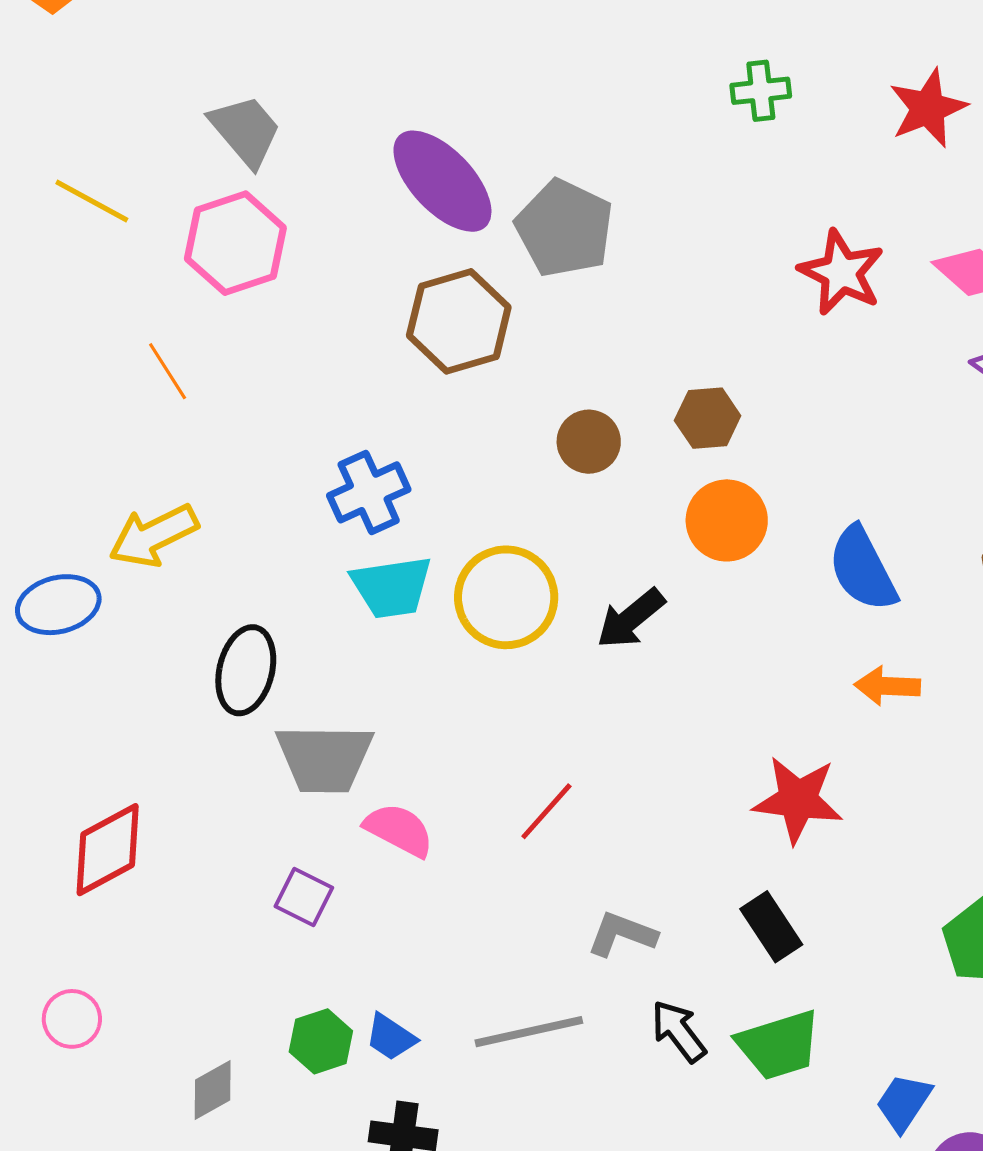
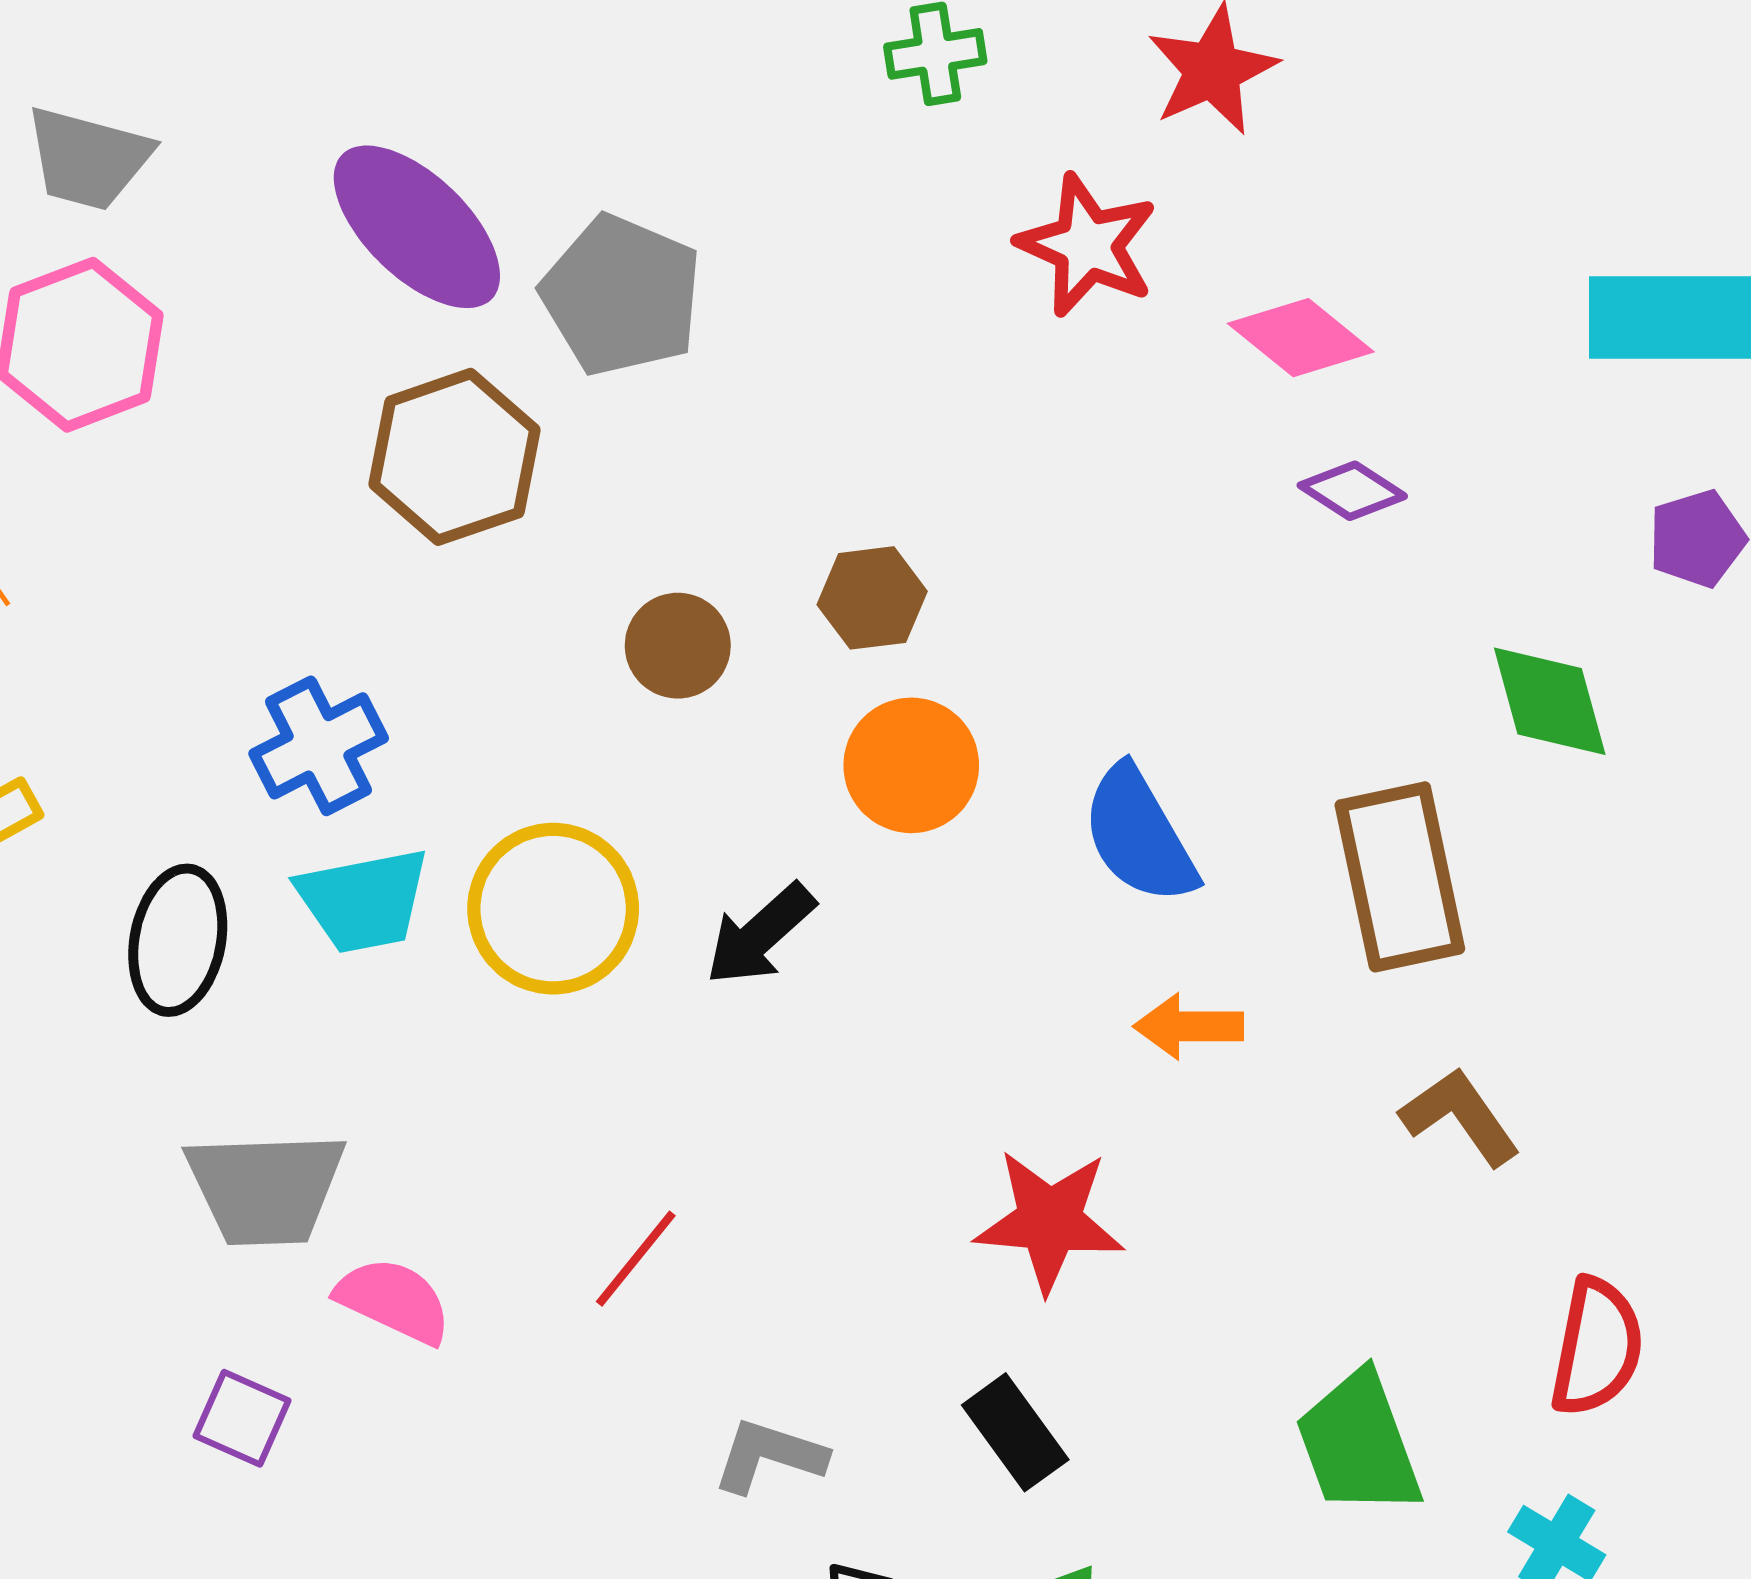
gray trapezoid: (245, 131) -> (88, 158), turned 148
red star: (841, 272) -> (1087, 245), moved
black ellipse: (246, 670) -> (178, 940), moved

